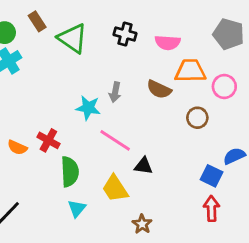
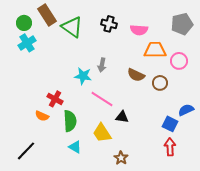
brown rectangle: (37, 21) -> (47, 15), size x1.5
gray pentagon: (229, 34) -> (182, 24), turned -30
brown semicircle: (159, 89) -> (136, 75), moved
orange semicircle: (17, 147) -> (42, 116), moved
cyan triangle: (77, 208) -> (75, 147), turned -40

